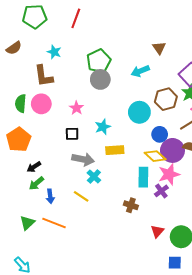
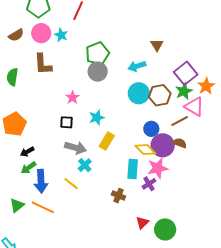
cyan star: (54, 52) -> (61, 35), moved
green semicircle: (21, 103) -> (12, 77), moved
pink circle: (41, 104) -> (41, 33), moved
cyan circle: (139, 112) -> (139, 93), moved
yellow rectangle: (115, 150) -> (107, 141), turned -60
blue arrow: (50, 196) -> (41, 181), size x1.6

